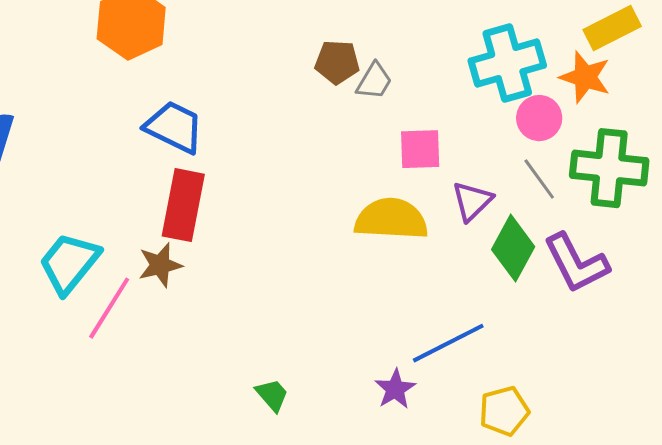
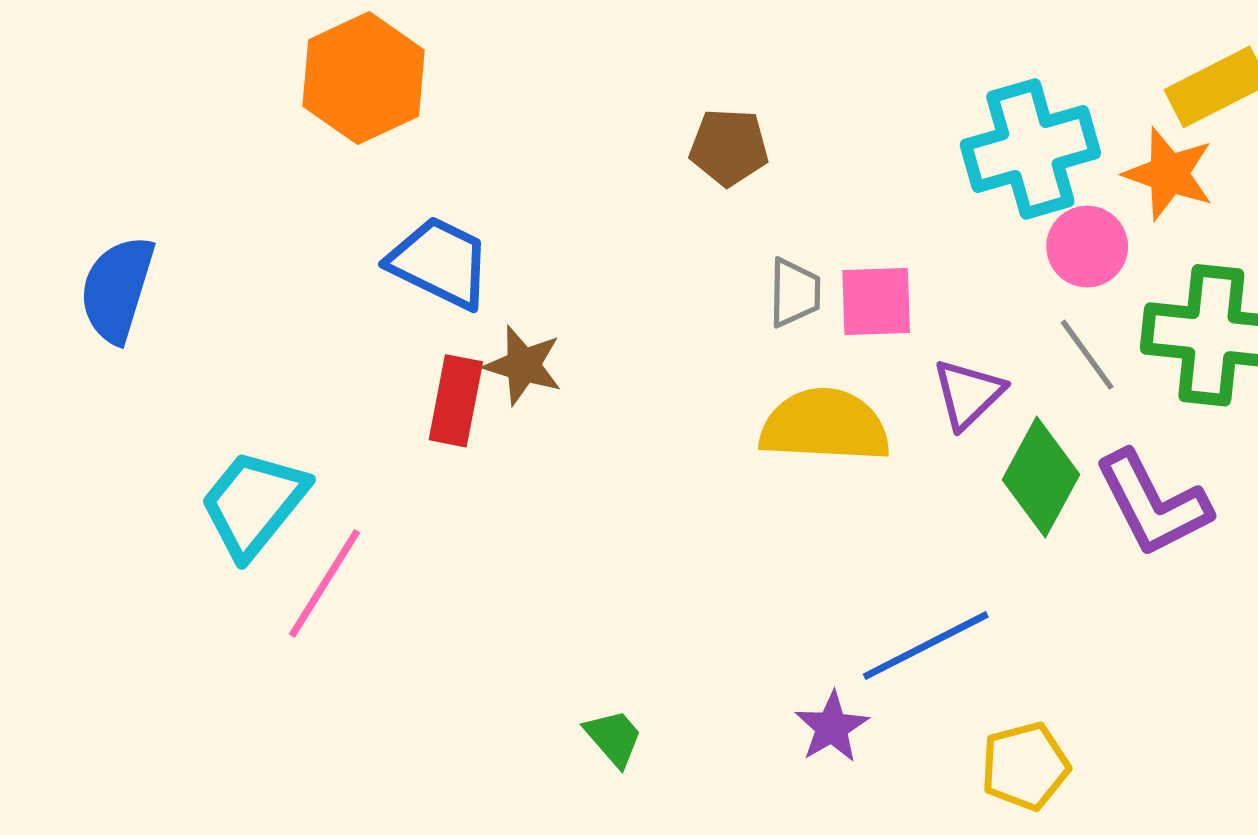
gray trapezoid: (374, 81) -> (795, 293), moved, turned -30
red rectangle: (183, 205) -> (456, 401), size x0.7
brown star: (160, 265) -> (523, 365), moved, turned 30

